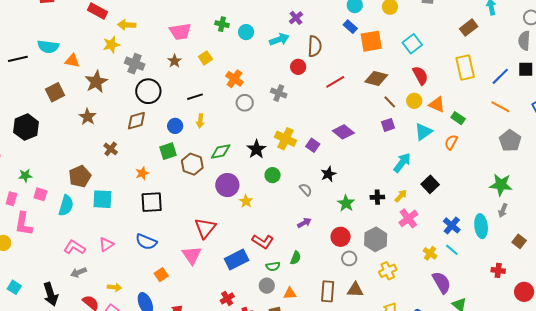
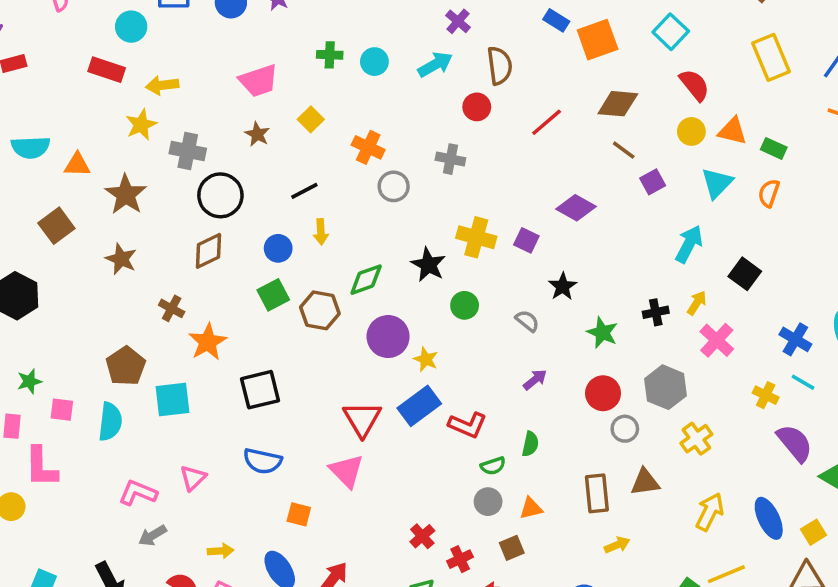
brown line: (390, 102) -> (624, 150), moved
orange star: (142, 173) -> (208, 342), moved, size x1.5
blue rectangle: (237, 259) -> (419, 406), moved
orange square: (161, 275) -> (299, 514), turned -32

